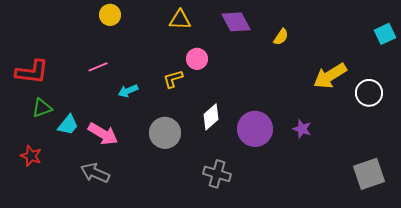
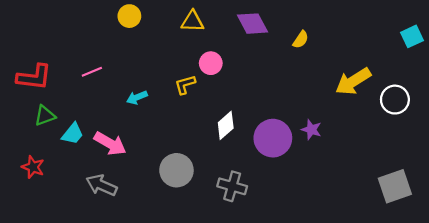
yellow circle: (110, 15) -> (129, 16), moved
pink line: (98, 67) -> (92, 72), moved
purple star: (302, 129) -> (311, 130), moved
gray circle: (165, 133) -> (176, 170), moved

